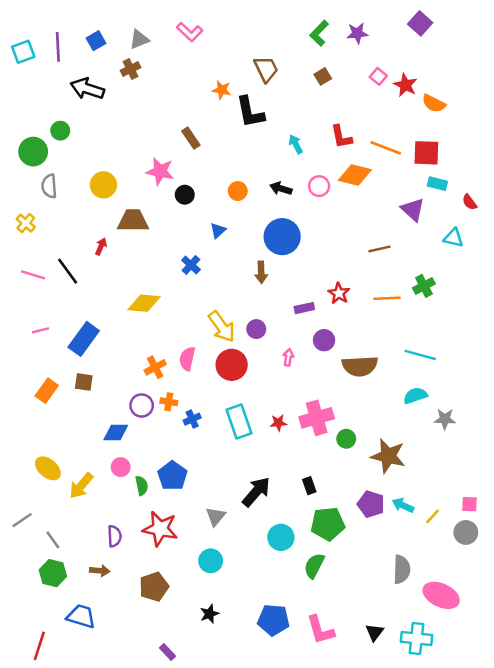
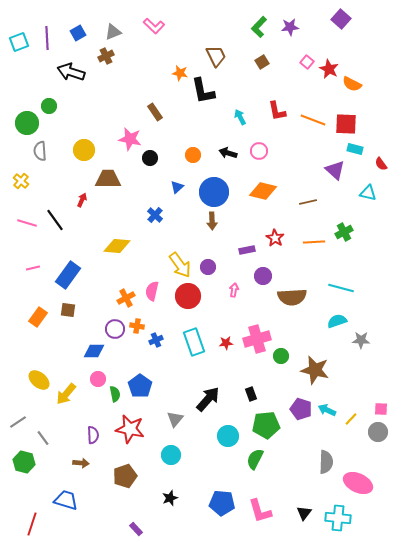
orange diamond: (355, 175) -> (263, 191), moved
blue circle: (282, 237) -> (214, 192), moved
green hexagon: (53, 573) -> (24, 462), moved

